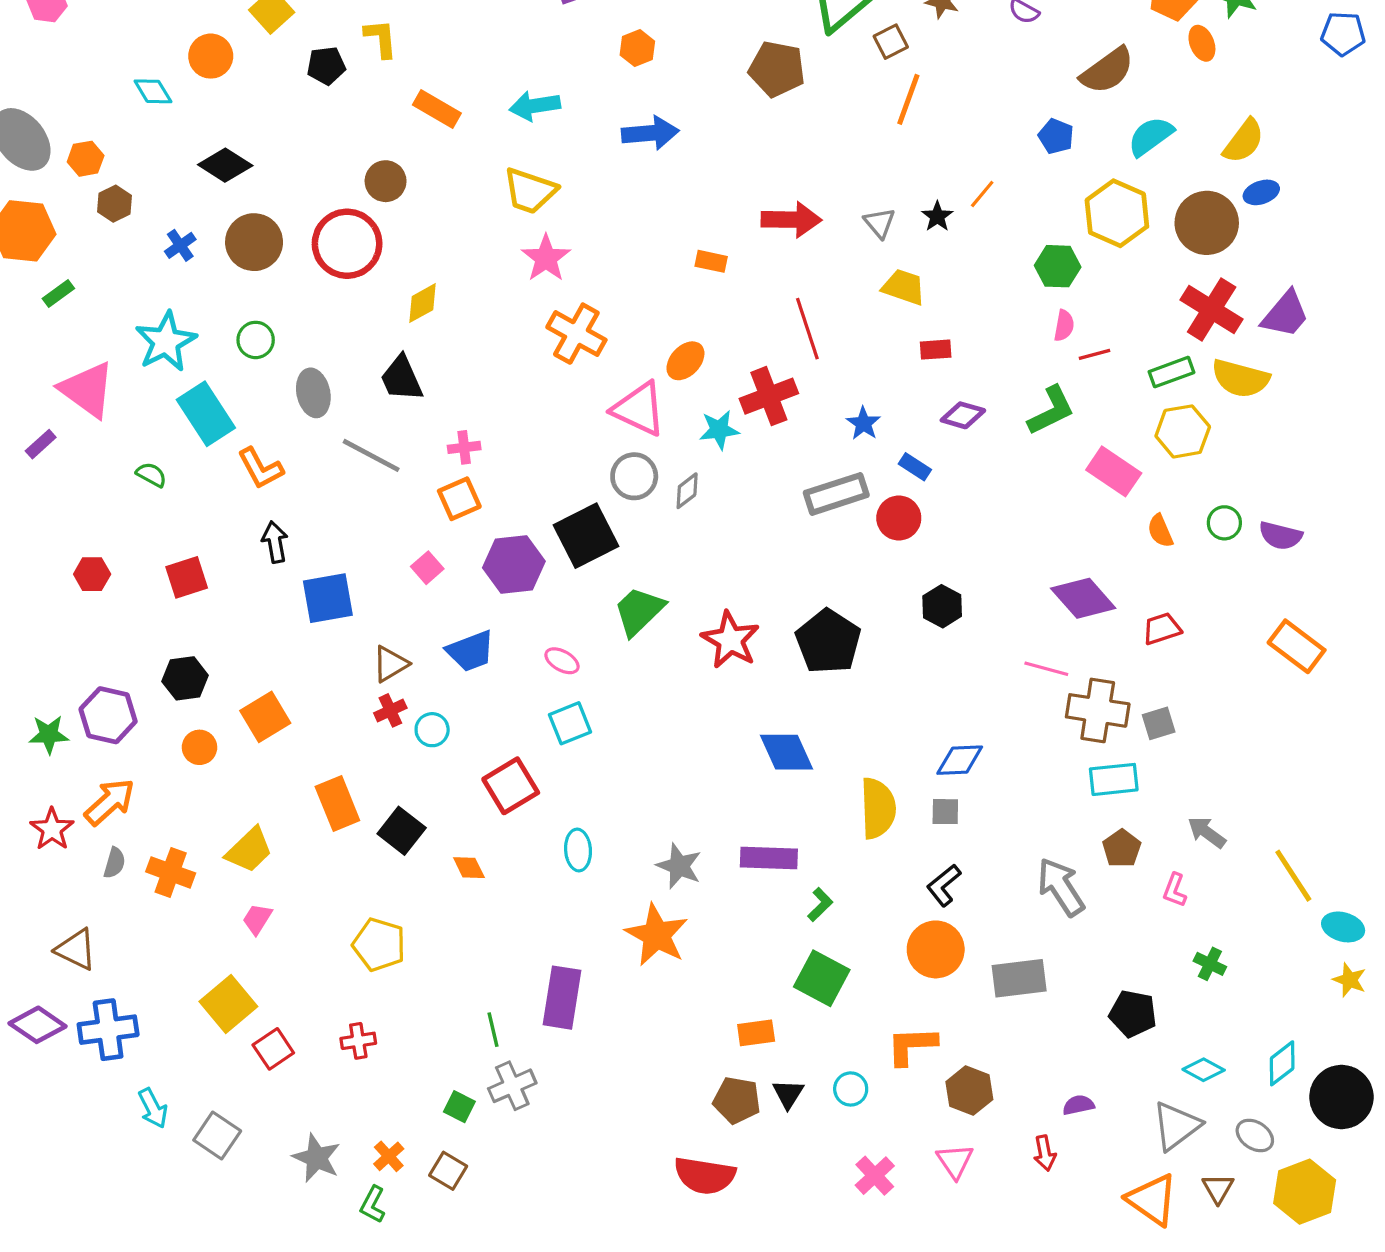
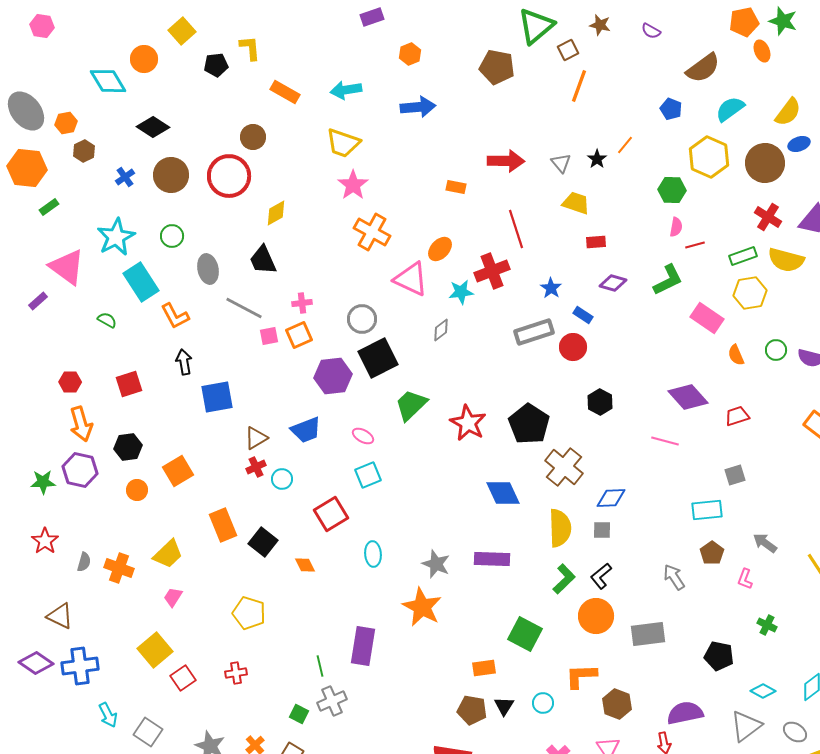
cyan diamond: (153, 91) -> (108, 81), size x1.5
red cross: (1212, 309) -> (768, 217), size x0.7
gray circle: (634, 476) -> (362, 319), moved
pink square: (427, 568) -> (269, 336), moved, turned 30
brown cross: (1098, 710) -> (564, 467), moved, turned 30
orange arrow: (110, 802) -> (81, 424), moved, turned 116
gray arrow: (1061, 887) -> (674, 577), size x0.7
green L-shape: (820, 905) -> (564, 579), moved, size x1.4
purple semicircle: (1078, 1105) -> (685, 713), size x1.8

